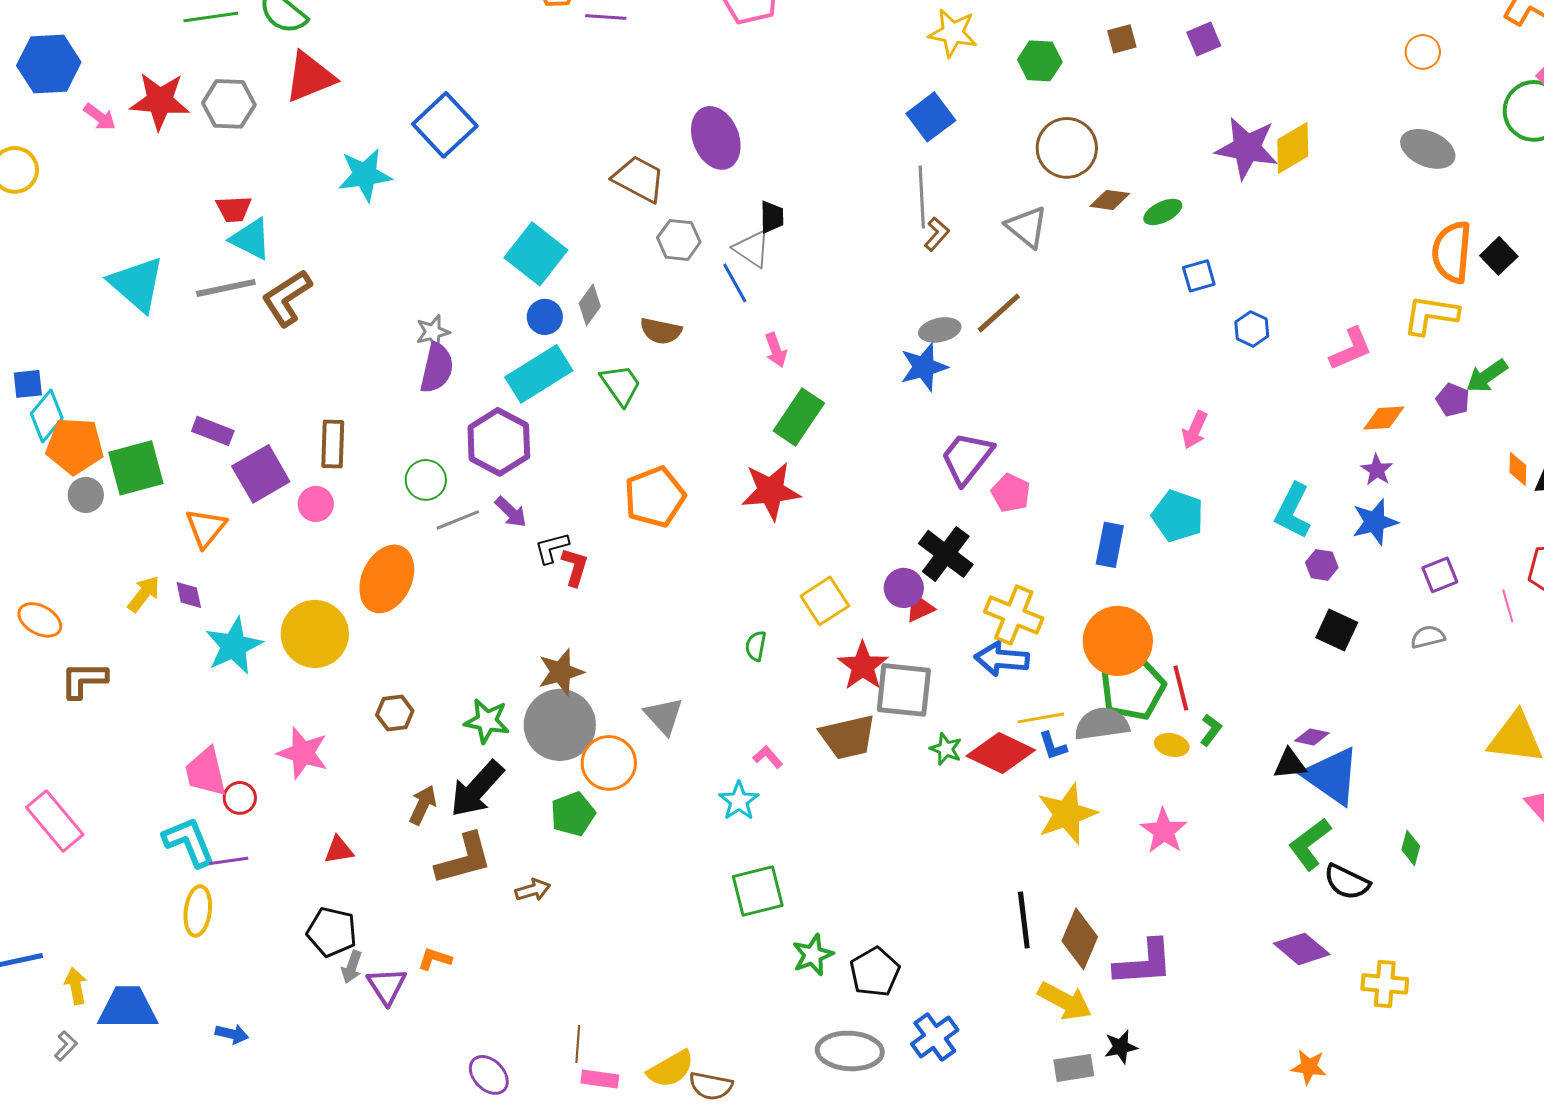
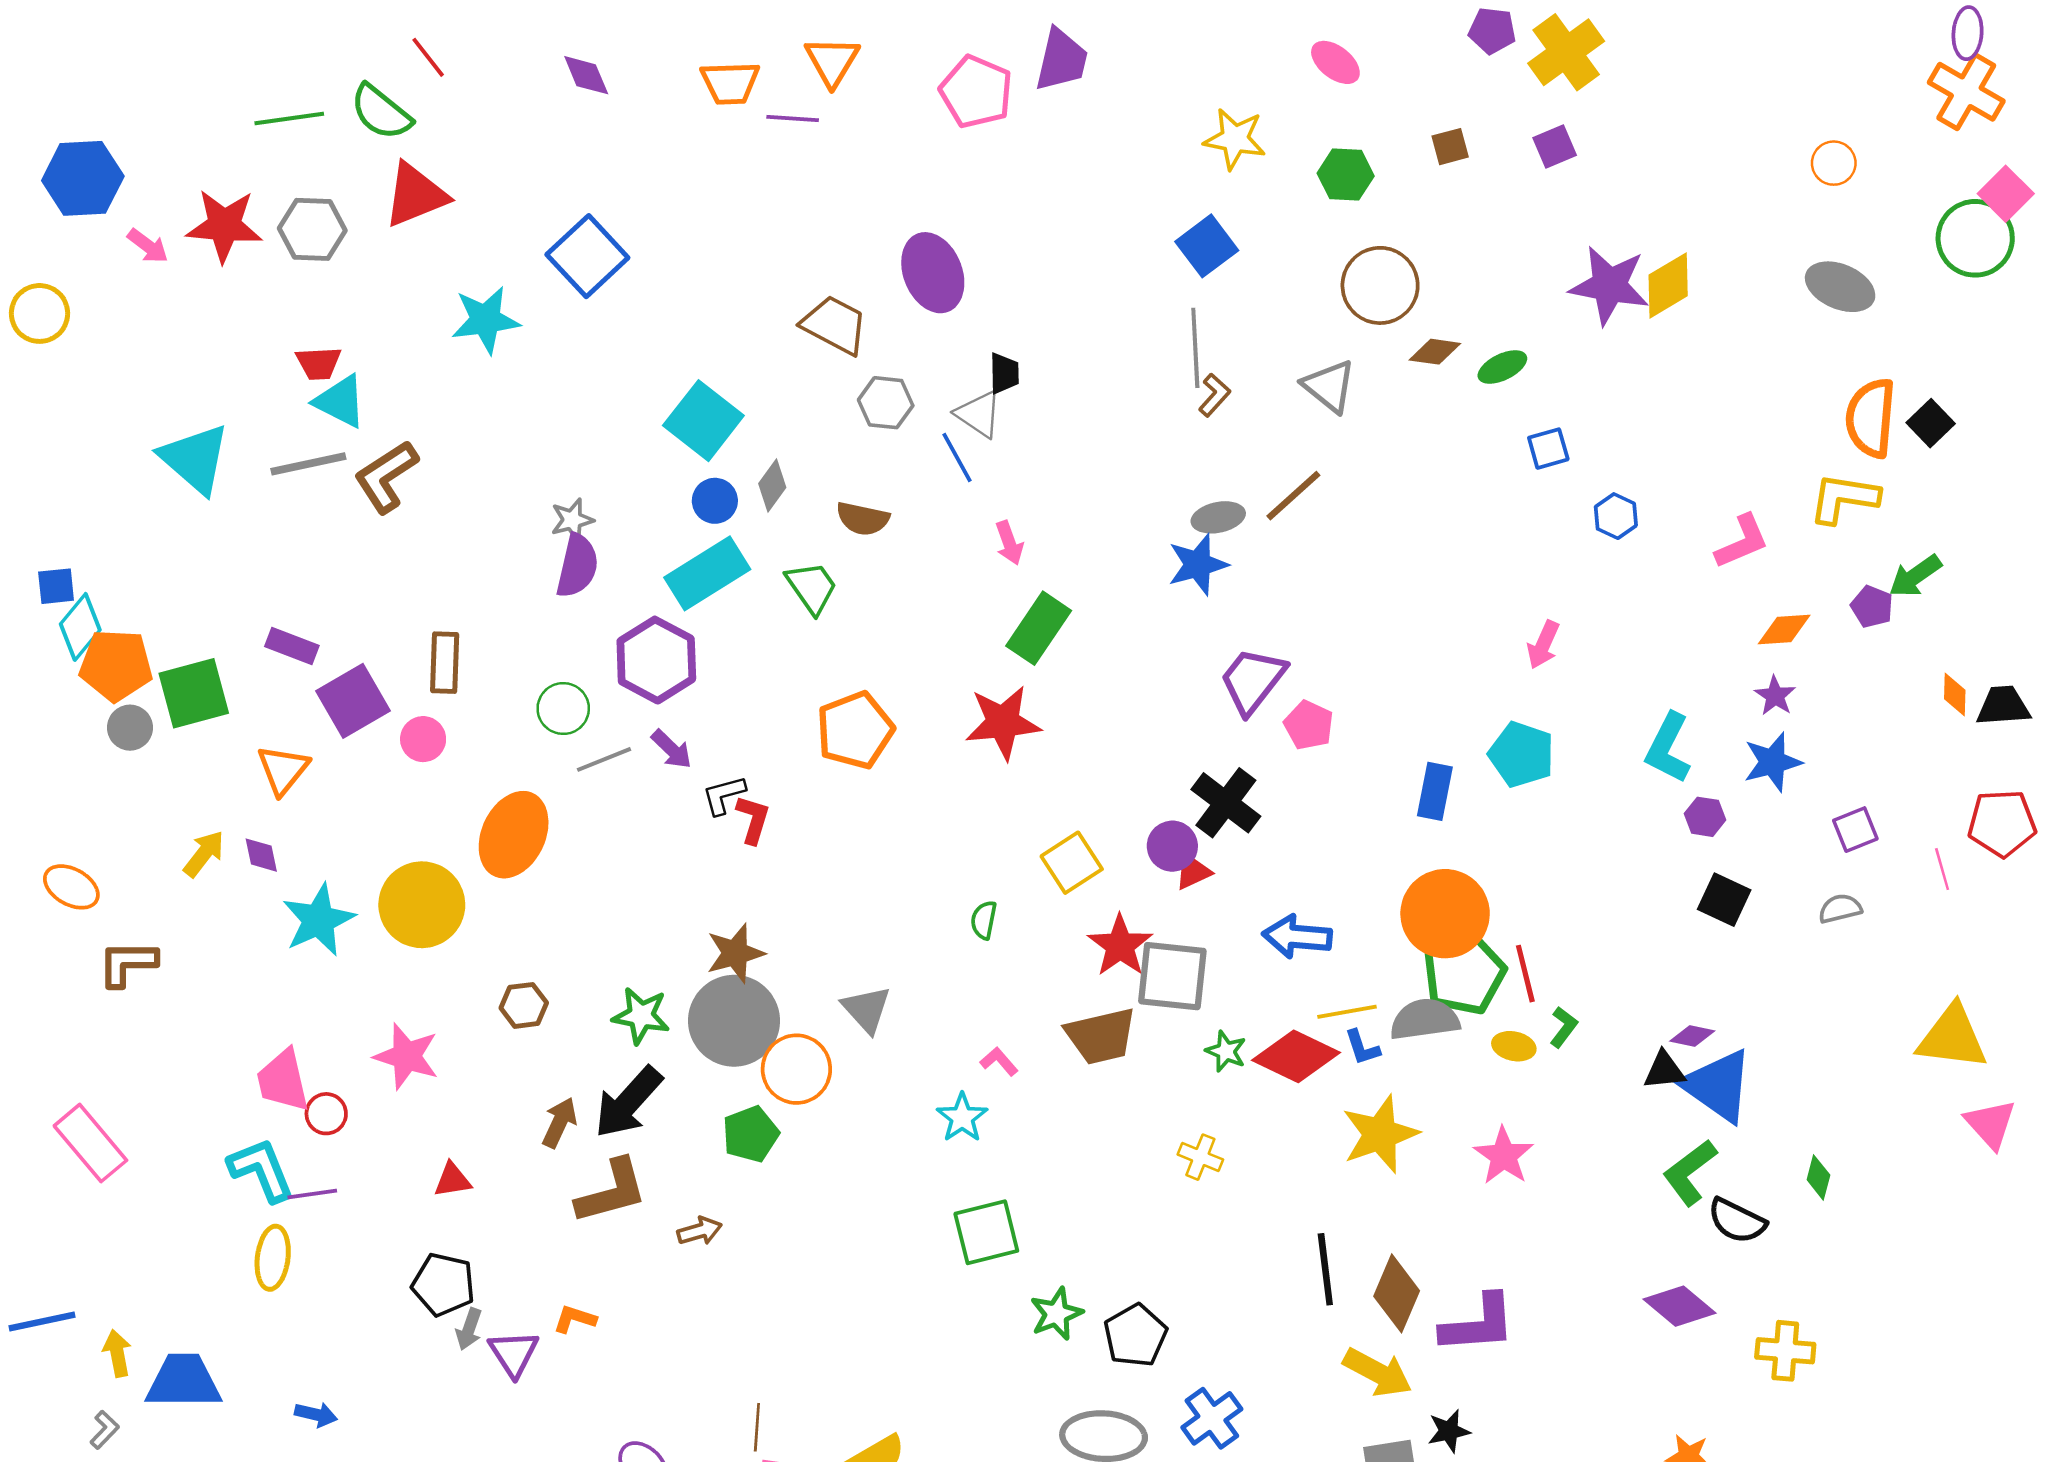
yellow cross: (1014, 615) -> (1200, 1157), moved, size x0.6

